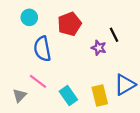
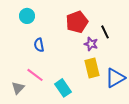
red pentagon: (69, 24) -> (77, 22), moved
blue semicircle: (42, 49) -> (39, 45), size x0.6
yellow rectangle: (100, 96) -> (92, 68), moved

